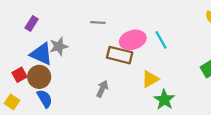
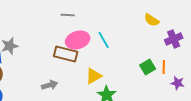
gray line: (98, 22) -> (68, 15), moved
gray arrow: (102, 89) -> (50, 85), turned 49

